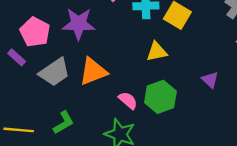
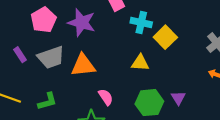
purple rectangle: (17, 57) -> (20, 55), moved
green hexagon: (160, 97) -> (149, 103), moved

